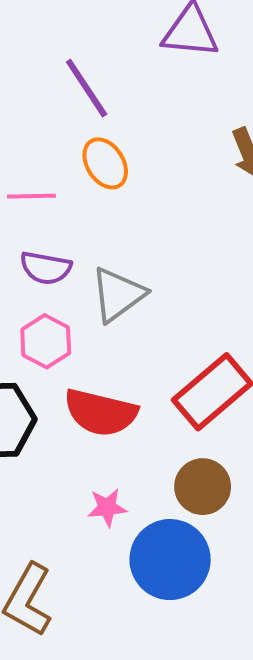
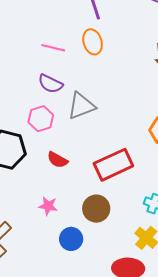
red semicircle: (101, 412) -> (57, 160), size x0.6
blue circle: (170, 560) -> (71, 239), size x0.6

